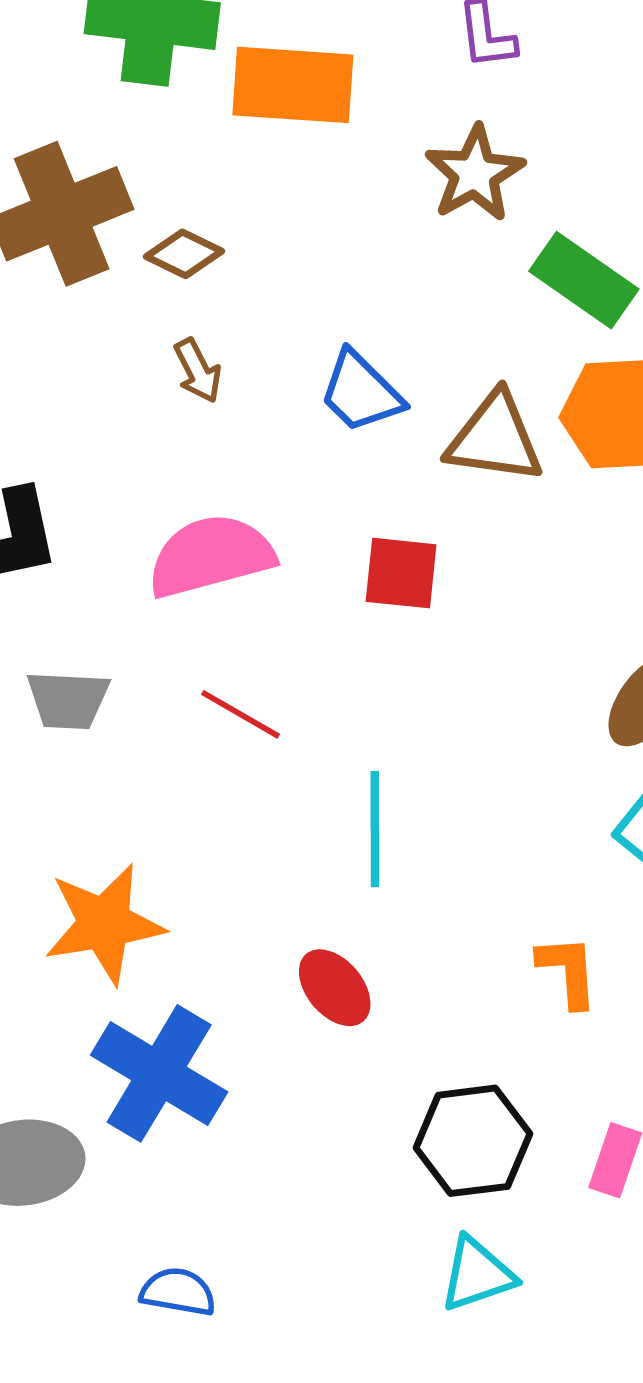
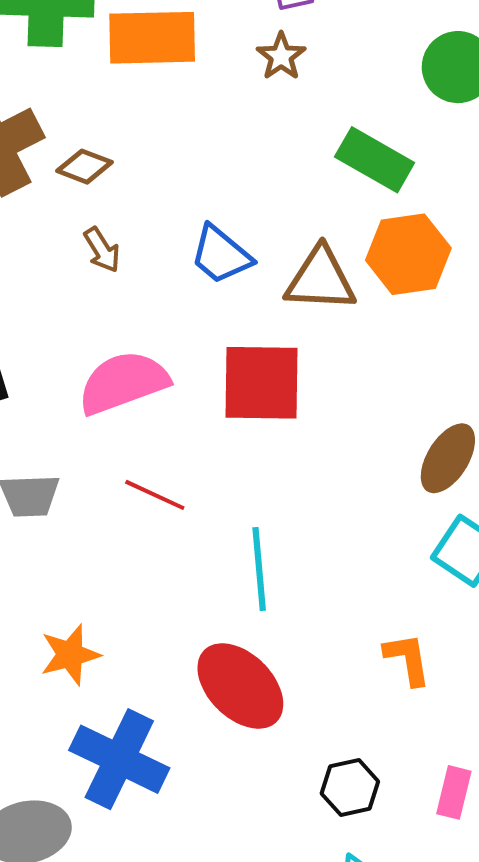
brown star: (475, 174) -> (281, 56), moved, size x0.7
red square: (401, 573) -> (262, 383), size x1.5
orange star: (104, 924) -> (70, 655), size x0.7
red ellipse: (335, 988) -> (240, 686), size x1.6
black hexagon: (473, 1141) -> (350, 787), size x0.7

